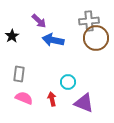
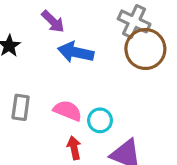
gray cross: (89, 21) -> (134, 21), turned 30
pink semicircle: (24, 98) -> (68, 111), moved

